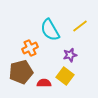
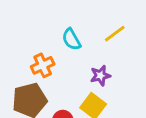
cyan semicircle: (50, 30) -> (71, 39), size x0.7

